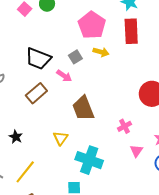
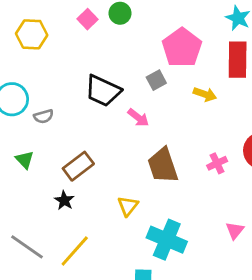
yellow arrow: (101, 52) -> (205, 94), moved
gray square: (75, 57) -> (156, 80), moved
brown rectangle: (36, 93) -> (78, 166), moved
pink cross: (124, 126) -> (217, 163), moved

